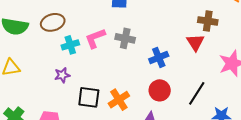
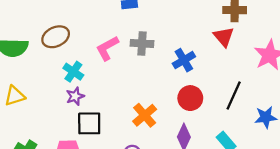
cyan cross: (70, 45) -> (73, 72), moved, turned -30
black square: (89, 97) -> (89, 123), moved

